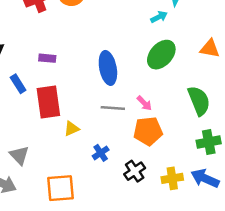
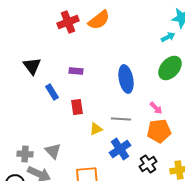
red rectangle: (48, 102) -> (77, 107), size x0.6
gray line: (113, 108) -> (121, 119), moved
blue cross: (101, 153) -> (120, 149), size x1.5

